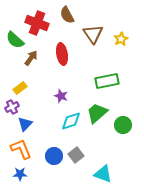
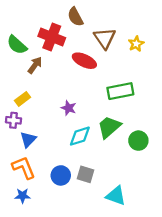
red cross: (37, 23) -> (52, 37), moved
red ellipse: (62, 54) -> (84, 61), moved, turned -55
purple cross: (12, 107) -> (13, 120), turned 32
gray square: (76, 155) -> (86, 174), turned -35

